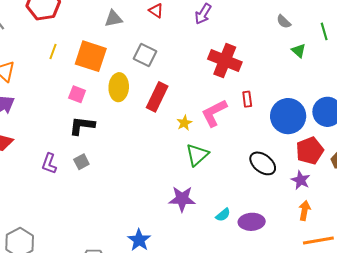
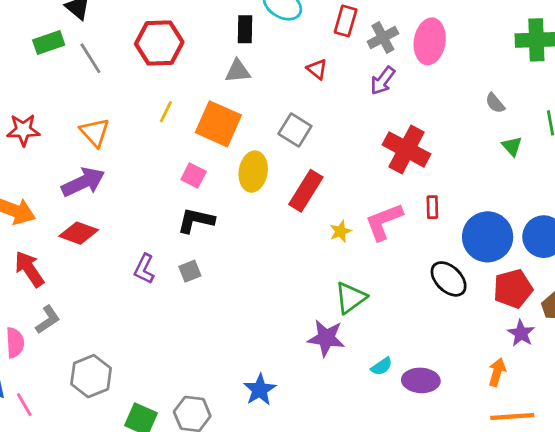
gray triangle: (113, 19) -> (238, 71), moved
green triangle: (197, 155) -> (350, 298), moved
black ellipse: (263, 163) -> (449, 279), moved
purple star: (301, 180) -> (521, 333), moved

